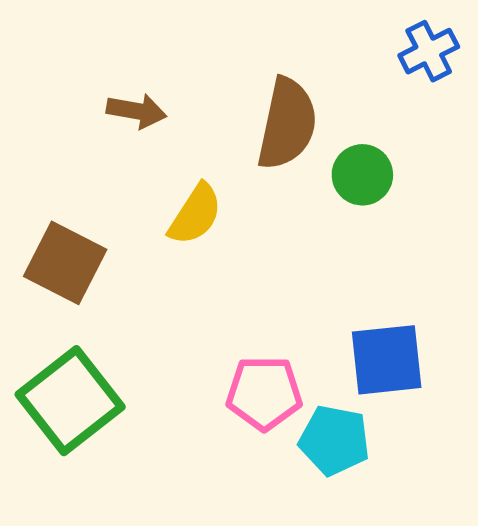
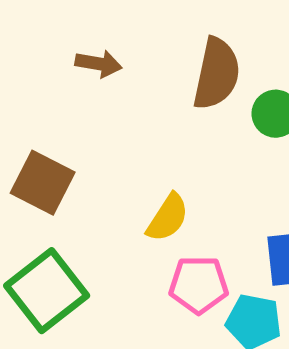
yellow semicircle: (195, 214) -> (168, 218), moved

